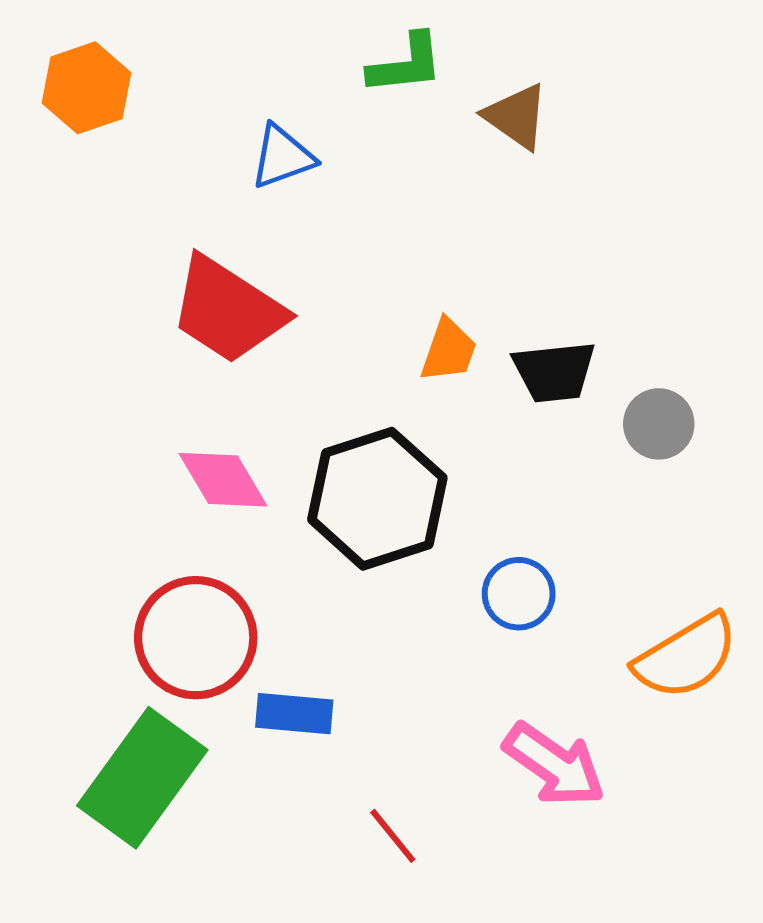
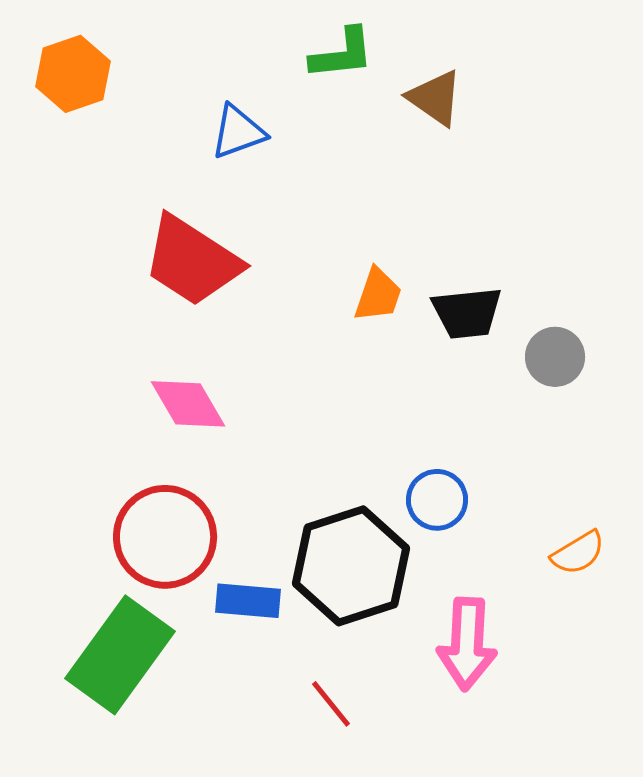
black hexagon: (377, 499) -> (351, 566), moved
orange semicircle: (686, 657) -> (578, 553), size x0.6
pink arrow: (554, 765) -> (467, 644), turned 58

